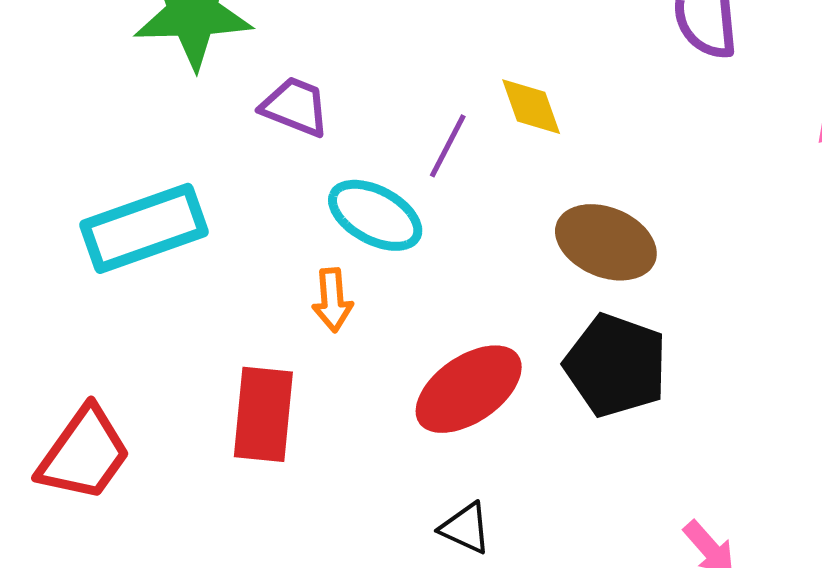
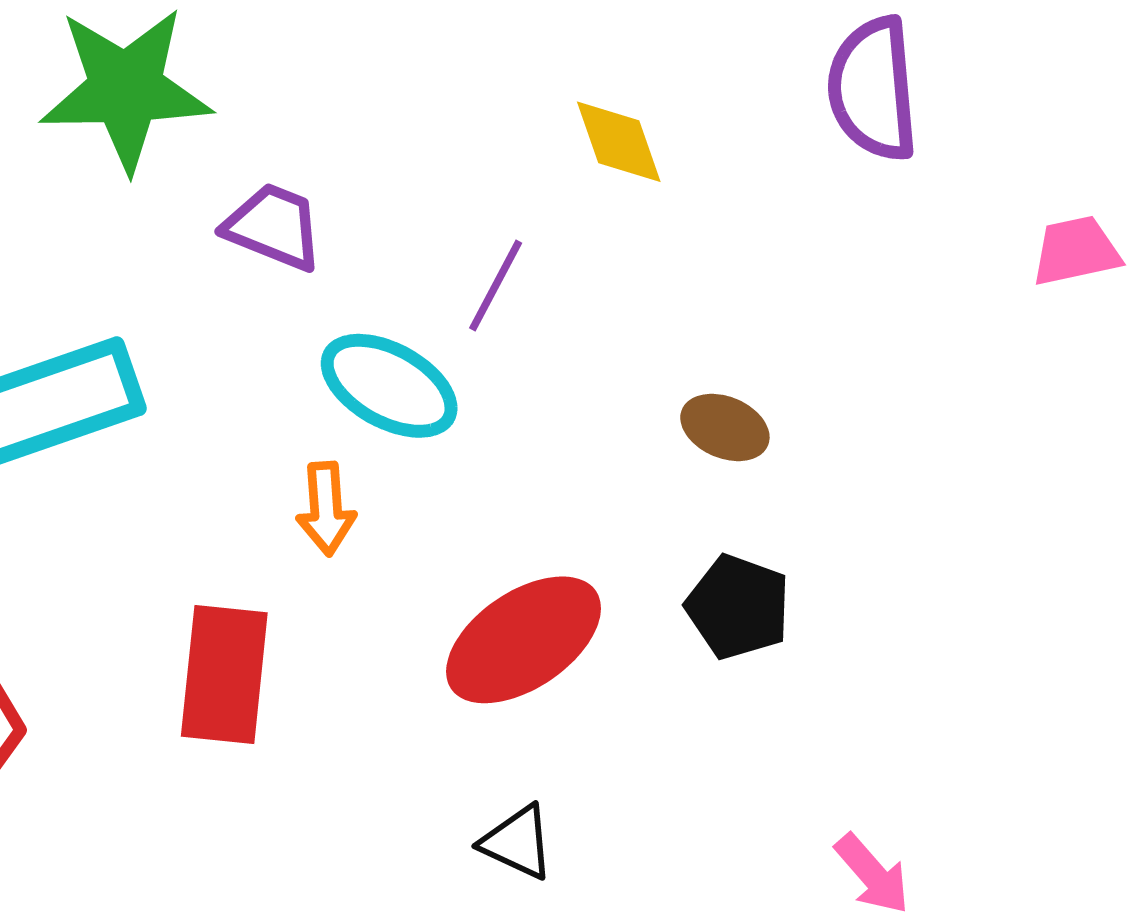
yellow diamond: (531, 107) -> (619, 142), moved
brown ellipse: (606, 242) -> (725, 427), size x0.6
black pentagon: (616, 365) -> (738, 607), size x0.7

